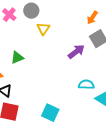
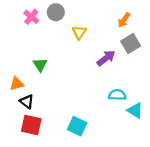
yellow triangle: (43, 29) -> (79, 32), moved
green triangle: (17, 58) -> (40, 65), turned -40

